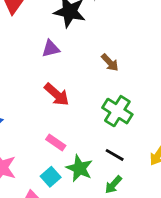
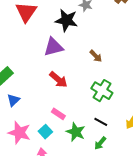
purple triangle: (51, 49) -> (53, 47), size x1.5
cyan square: (51, 177) -> (45, 132), moved

